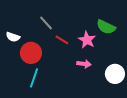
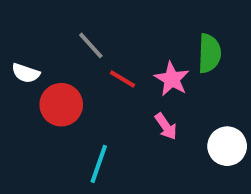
green semicircle: (106, 27) -> (209, 53), turned -114
pink arrow: (84, 64) -> (166, 126), turned 48
cyan line: (34, 78) -> (99, 164), moved

